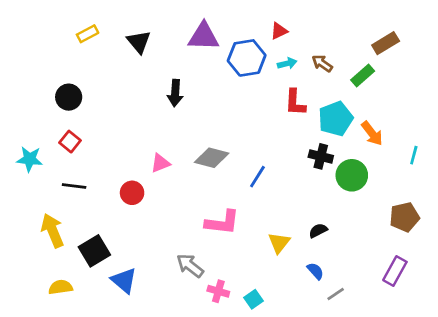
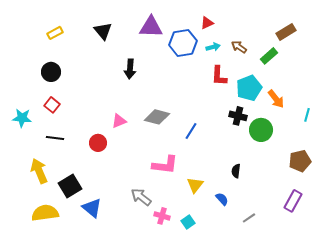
yellow rectangle: (88, 34) -> (55, 33), moved
black semicircle: (318, 231) -> (236, 171), turned -56
yellow triangle: (279, 243) -> (195, 185), moved
blue semicircle: (315, 271) -> (222, 199), moved
yellow semicircle: (61, 287) -> (45, 213), size x1.5

